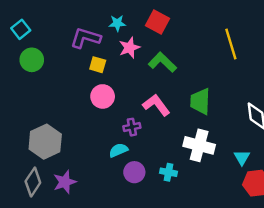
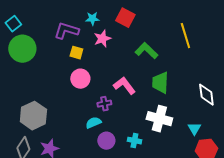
green circle: (32, 60) -> (22, 49), size x1.4
green L-shape: (162, 62) -> (146, 51), moved

